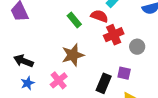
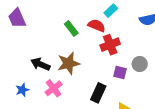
gray circle: (137, 47) -> (140, 64), moved
black arrow: (23, 61) -> (40, 64), moved
purple square: (124, 73) -> (120, 72), moved

